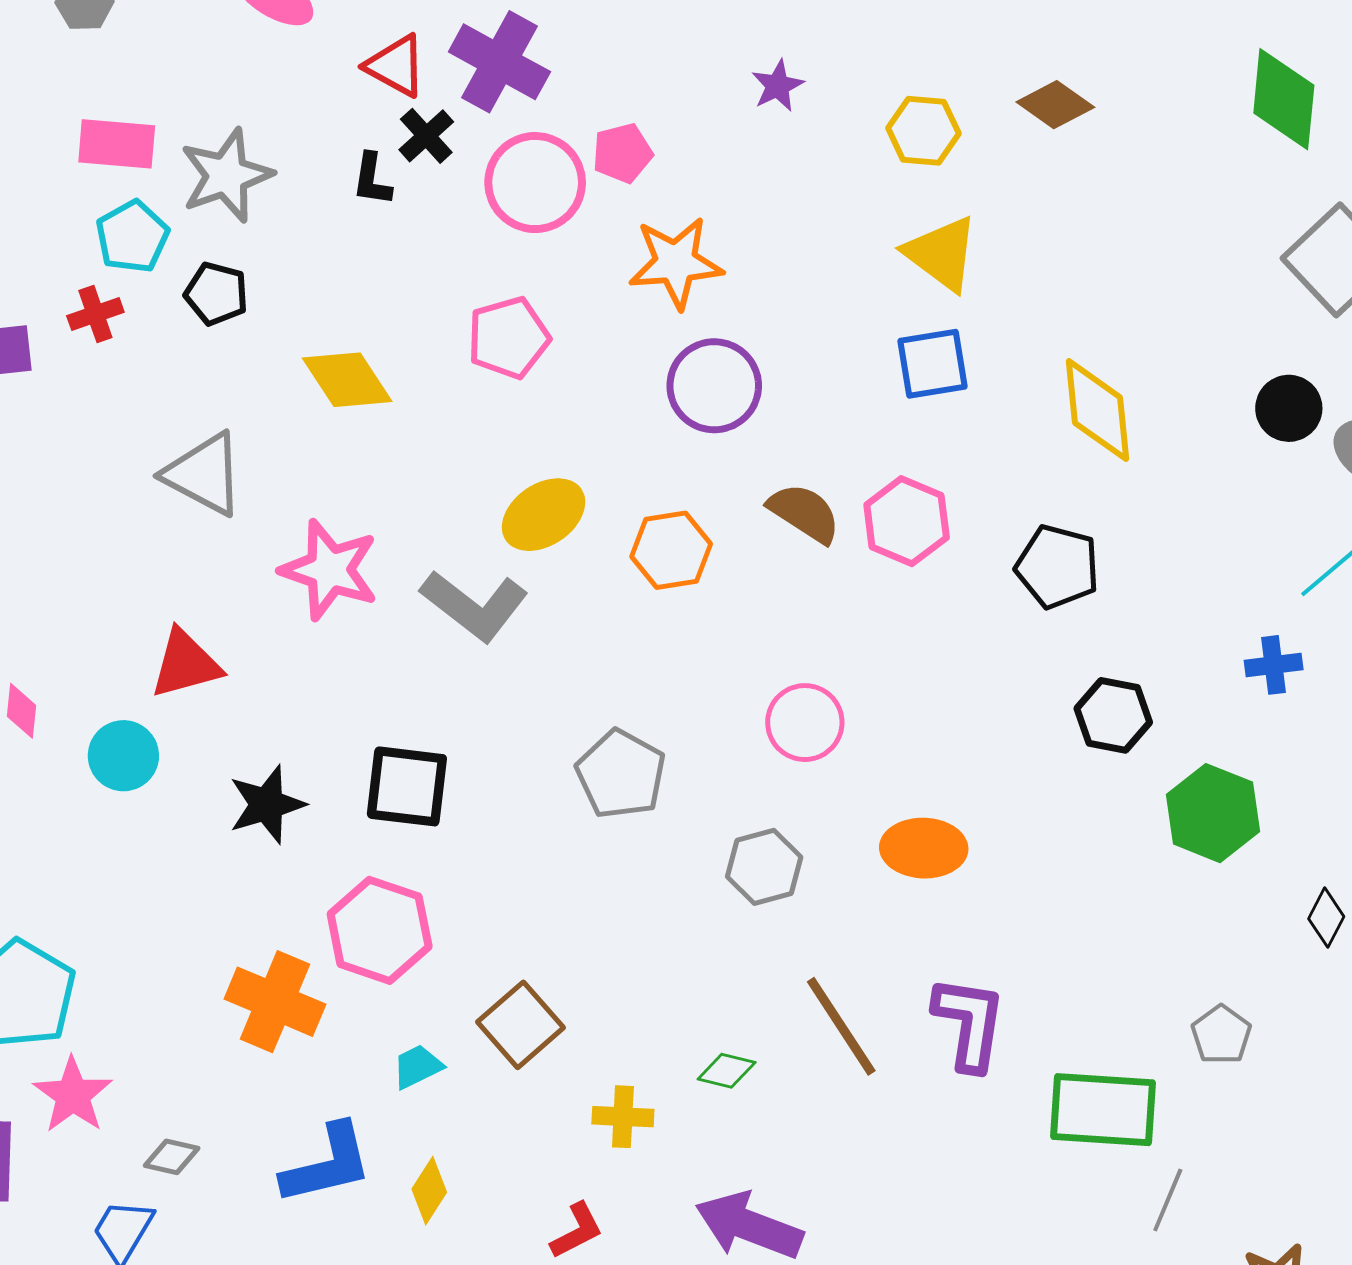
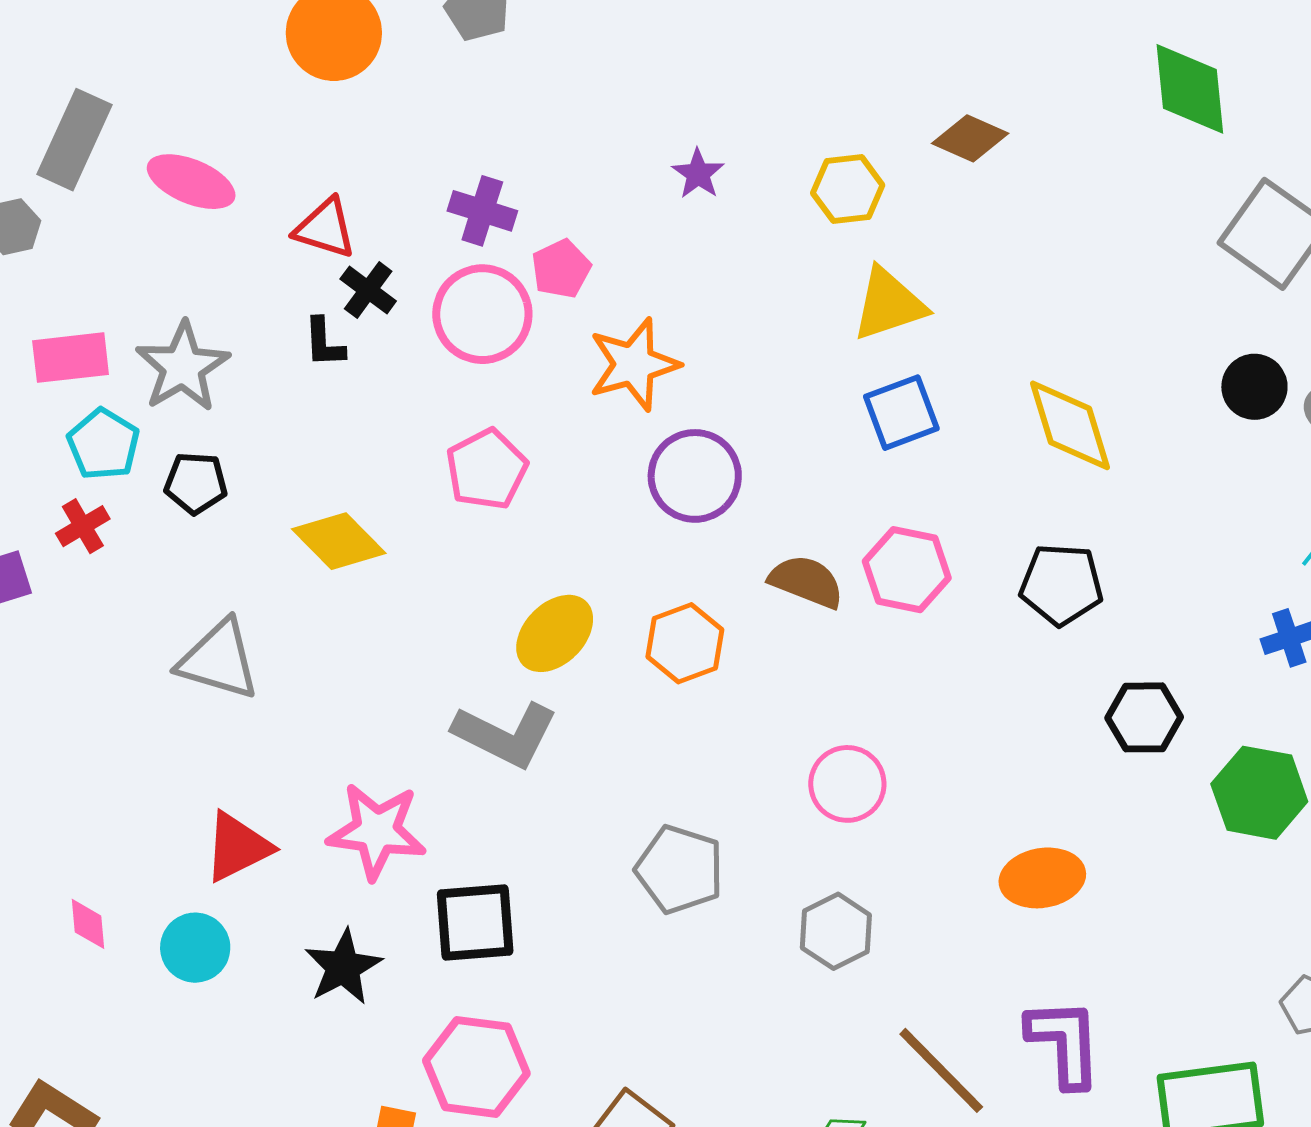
purple cross: (499, 62) -> (482, 211), moved, size x0.7
yellow triangle: (941, 253) -> (889, 304), turned -44
pink star: (330, 570) -> (377, 831), moved
orange ellipse: (924, 848) -> (1042, 878), moved

